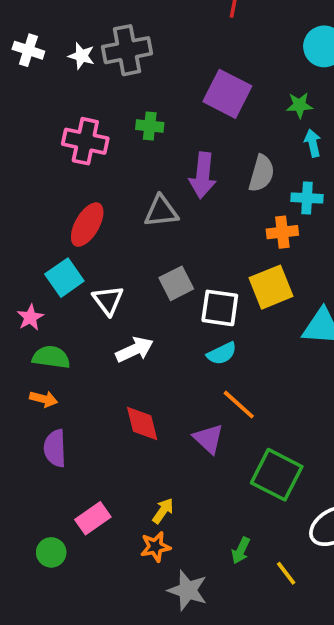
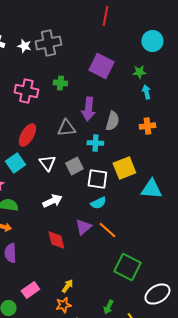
gray semicircle: (262, 173) -> (112, 121), moved
cyan cross: (307, 198) -> (95, 143), moved
orange cross: (282, 232) -> (147, 126), moved
white triangle: (108, 300) -> (47, 163), moved
purple triangle: (208, 439) -> (83, 227), moved, turned 36

